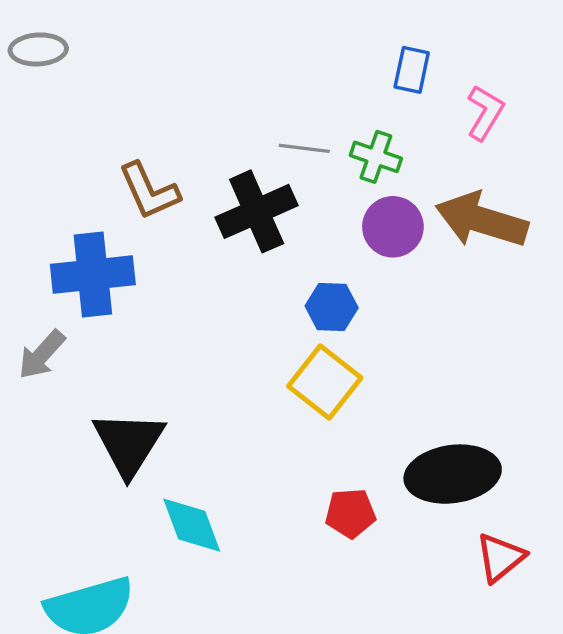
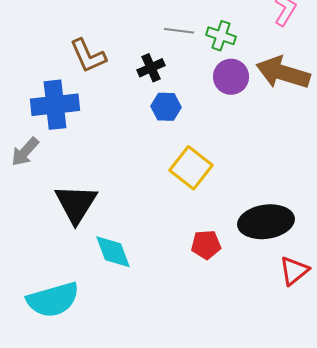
black cross: (257, 211) -> (151, 68), size x0.6
blue hexagon: (332, 307) -> (166, 107), moved

